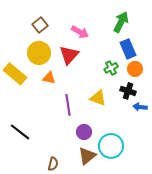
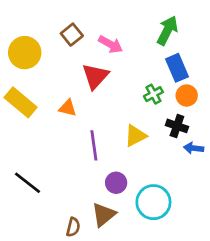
brown square: (40, 25) -> (72, 35), moved
yellow circle: (39, 53) -> (25, 53), moved
yellow triangle: (98, 98) -> (135, 136), turned -48
brown triangle: (87, 156) -> (104, 215), moved

